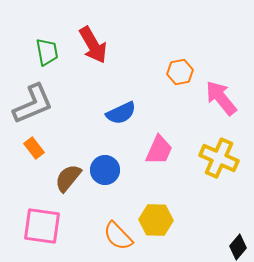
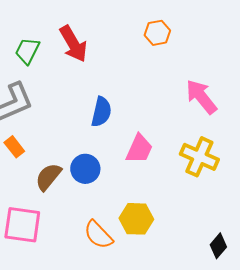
green trapezoid: (47, 52) -> (27, 51), turned -144
orange hexagon: (180, 72) -> (157, 33), moved
blue semicircle: (121, 113) -> (101, 112), turned -52

